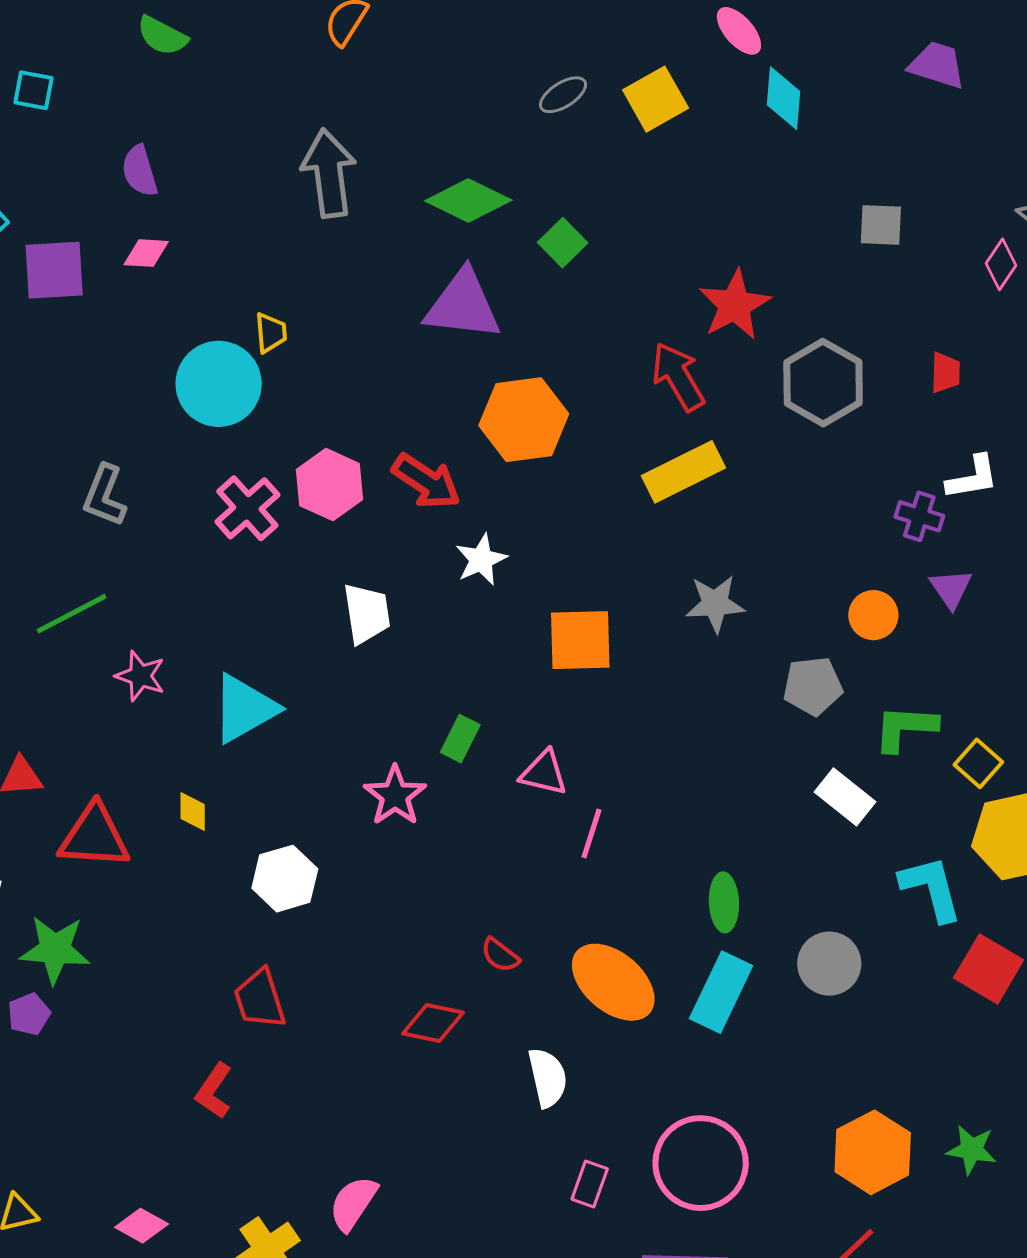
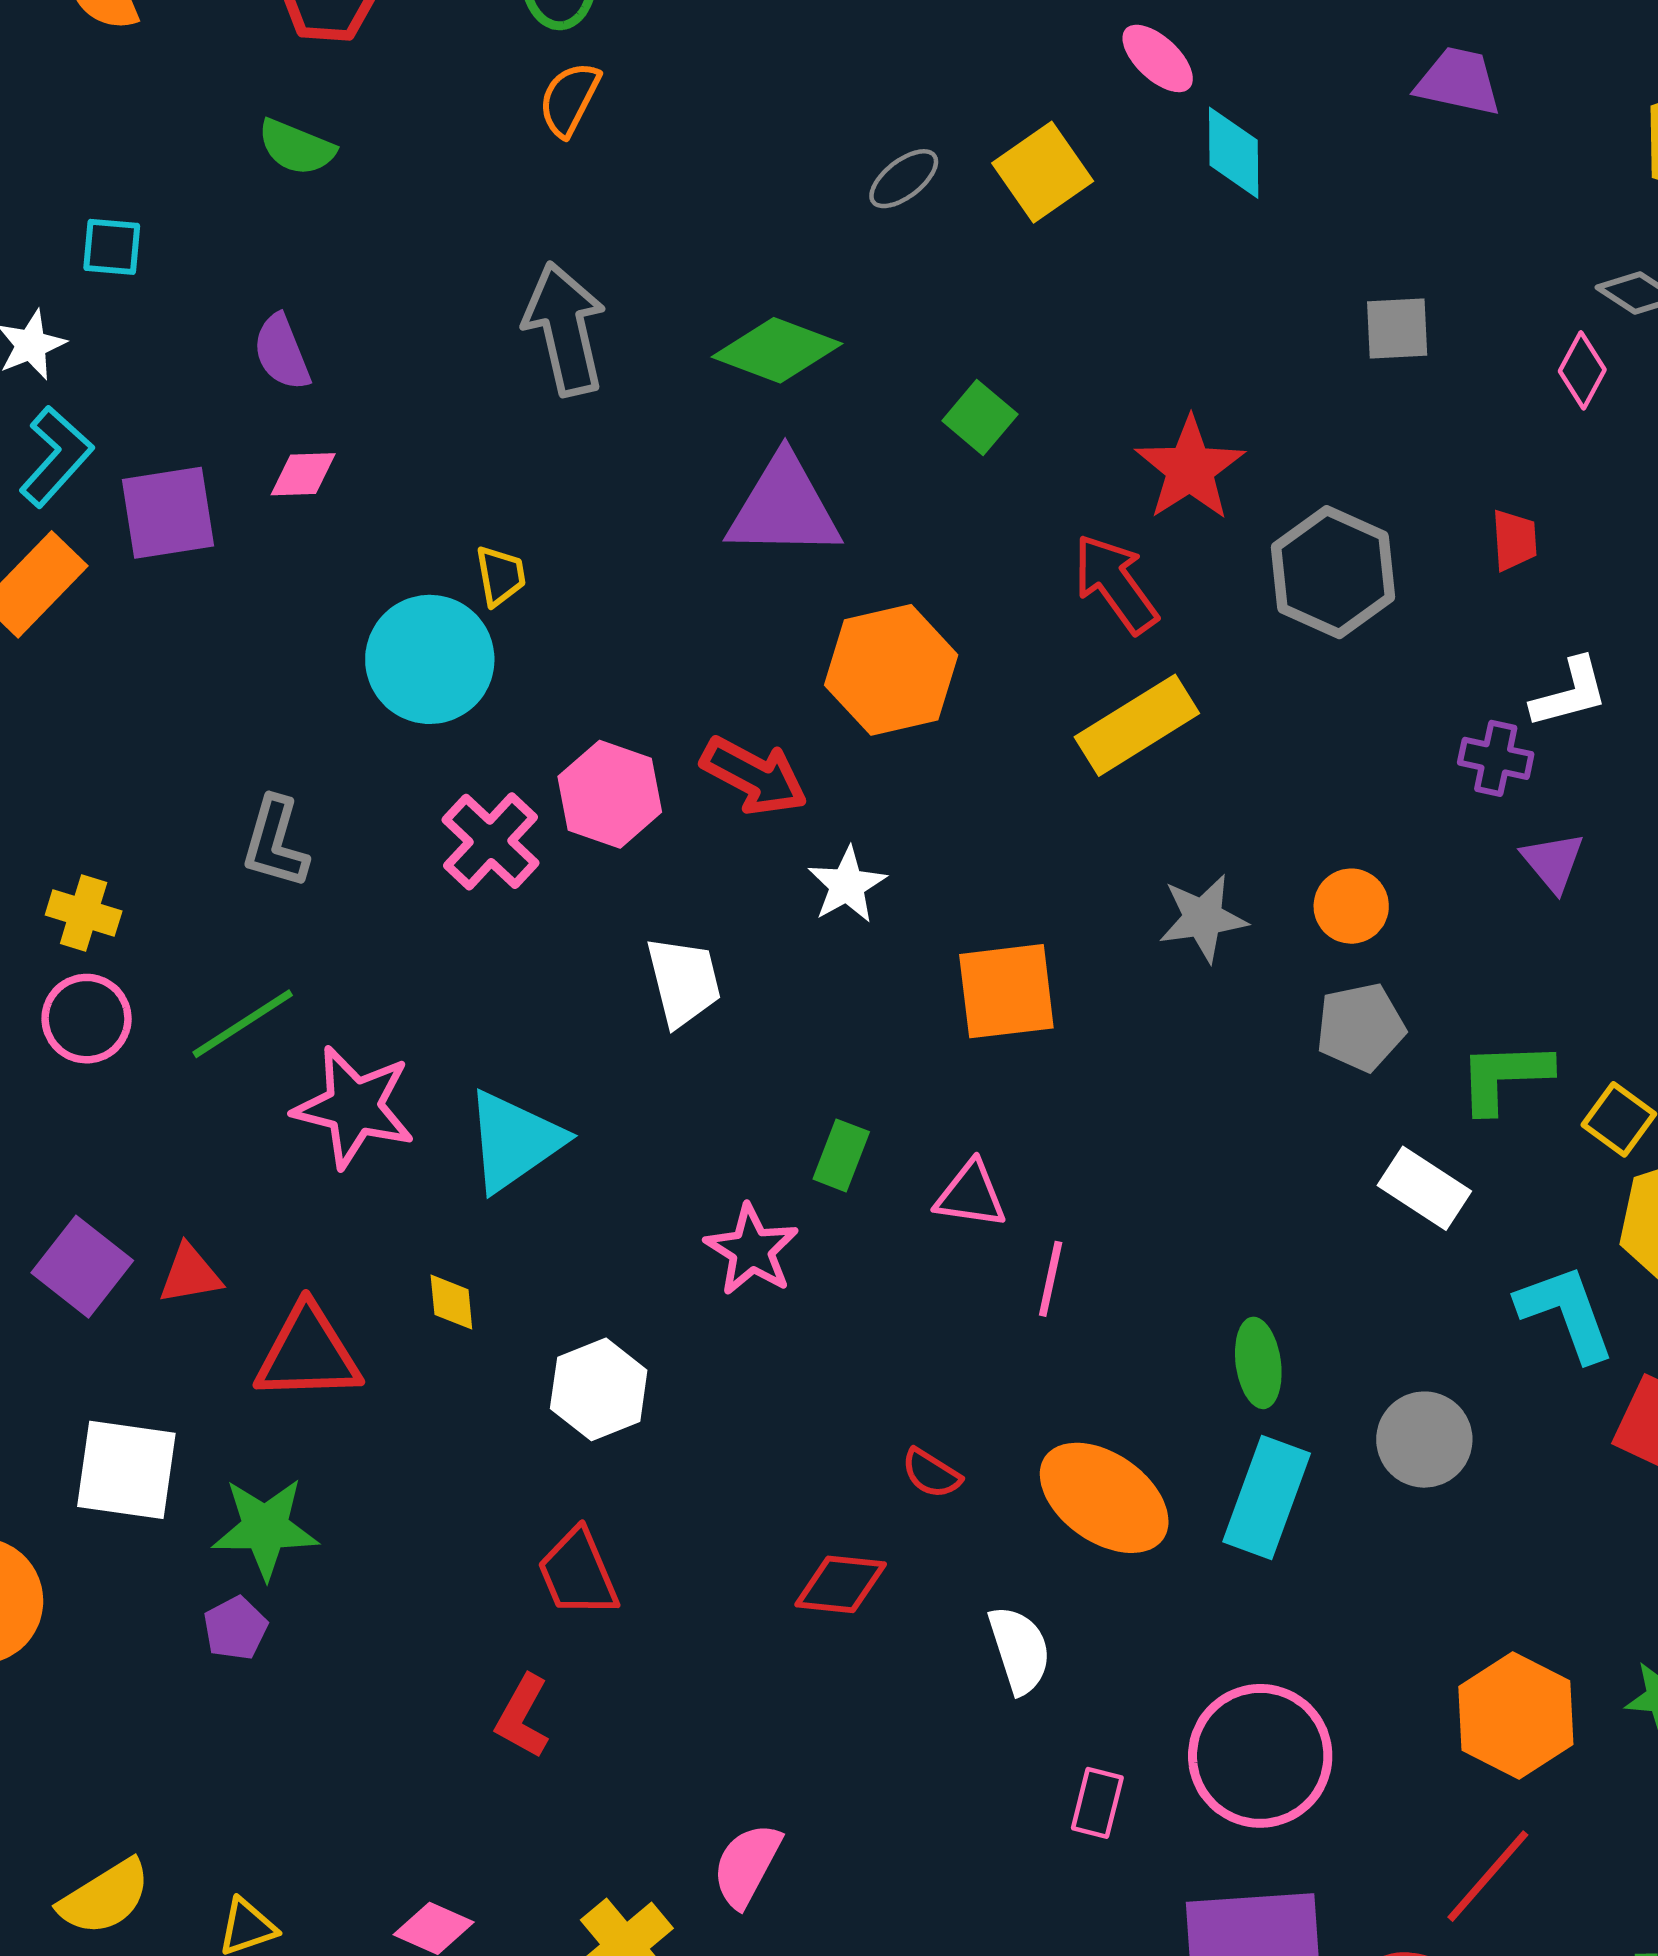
green square: (563, 243) -> (980, 417), moved
orange circle: (873, 615) -> (1351, 906), moved
pink star: (140, 676) -> (354, 1107), size x1.6

